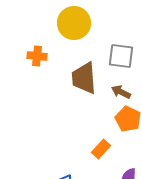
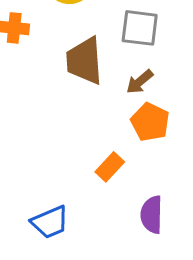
brown arrow: (121, 92) -> (140, 82), turned -66

